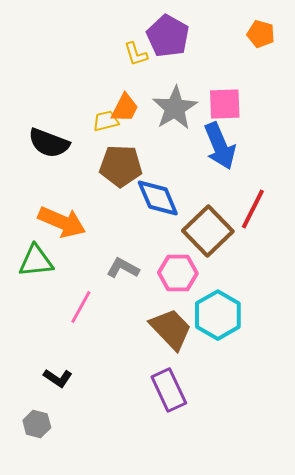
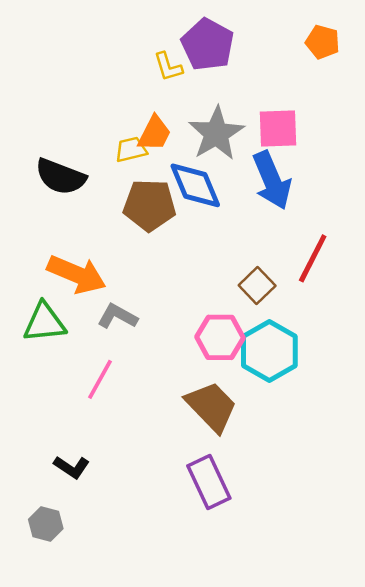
blue diamond: (158, 198) -> (195, 185), moved
brown square: (208, 231) -> (257, 285), size x0.6
gray L-shape: (123, 268) -> (117, 316), moved
cyan hexagon: (218, 315) -> (269, 351), moved

